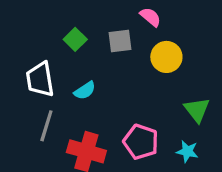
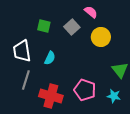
green square: (75, 39) -> (44, 26), turned -32
gray square: (120, 41) -> (72, 27), turned -35
cyan semicircle: (85, 91) -> (50, 58), turned -32

